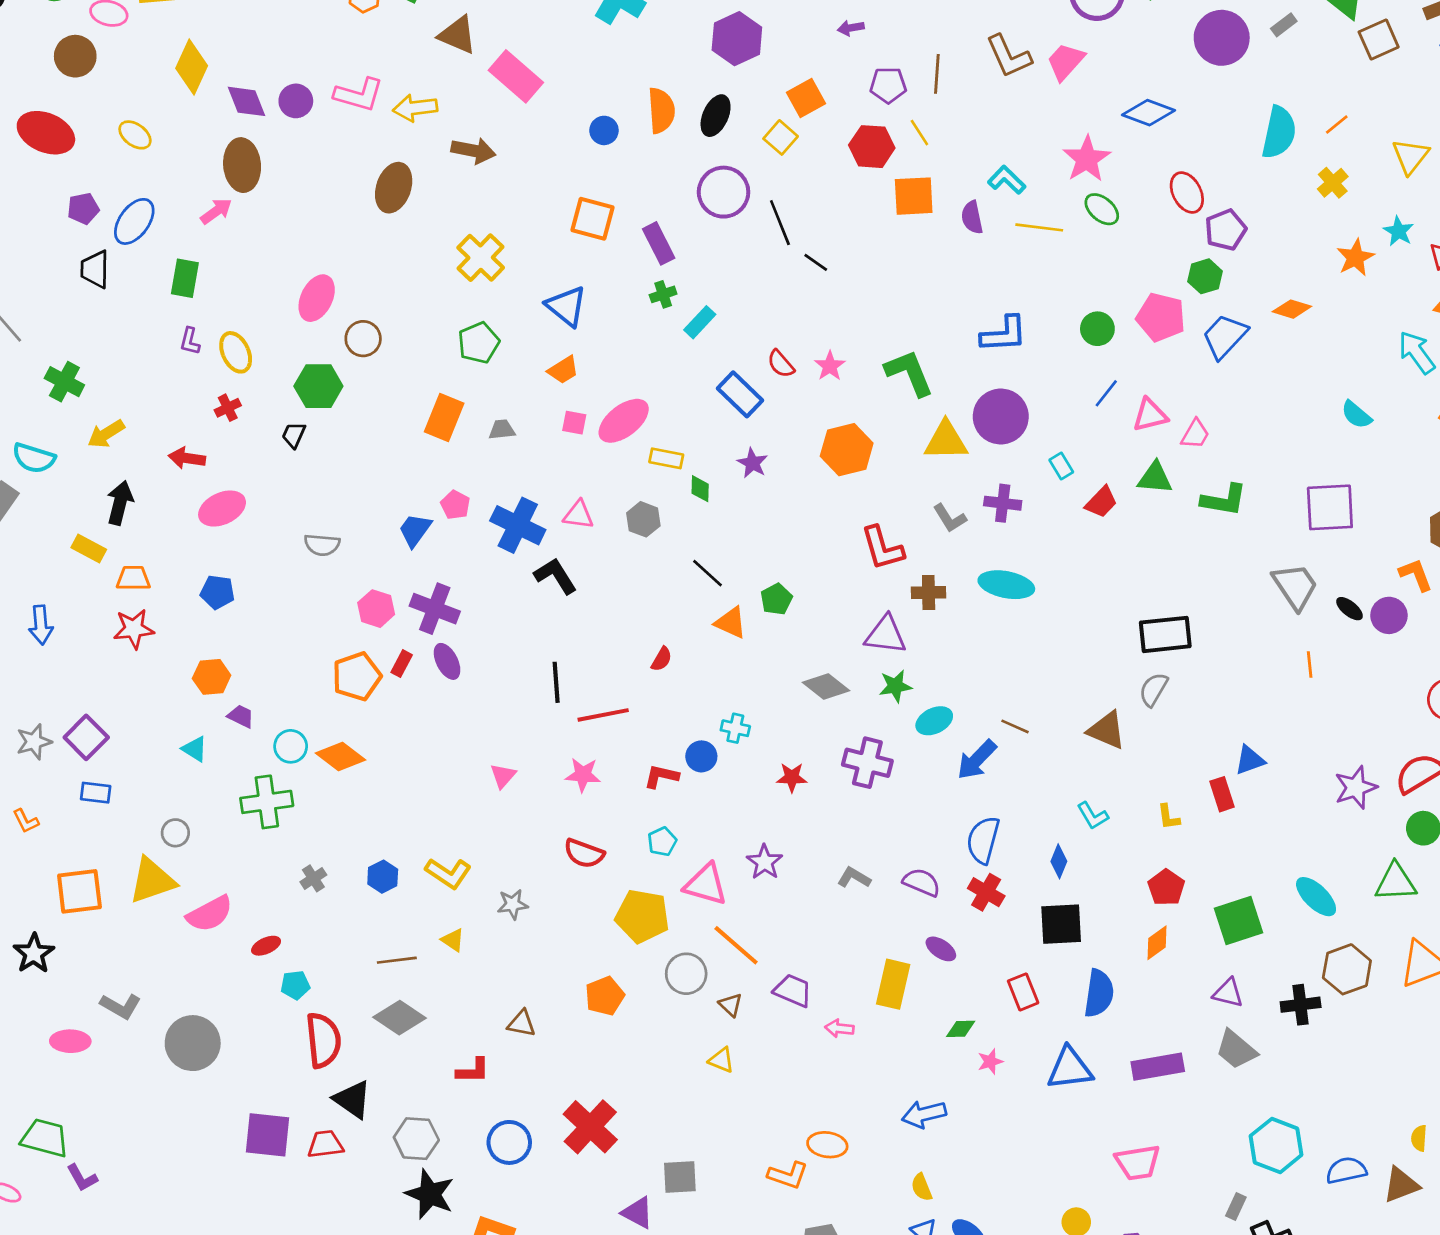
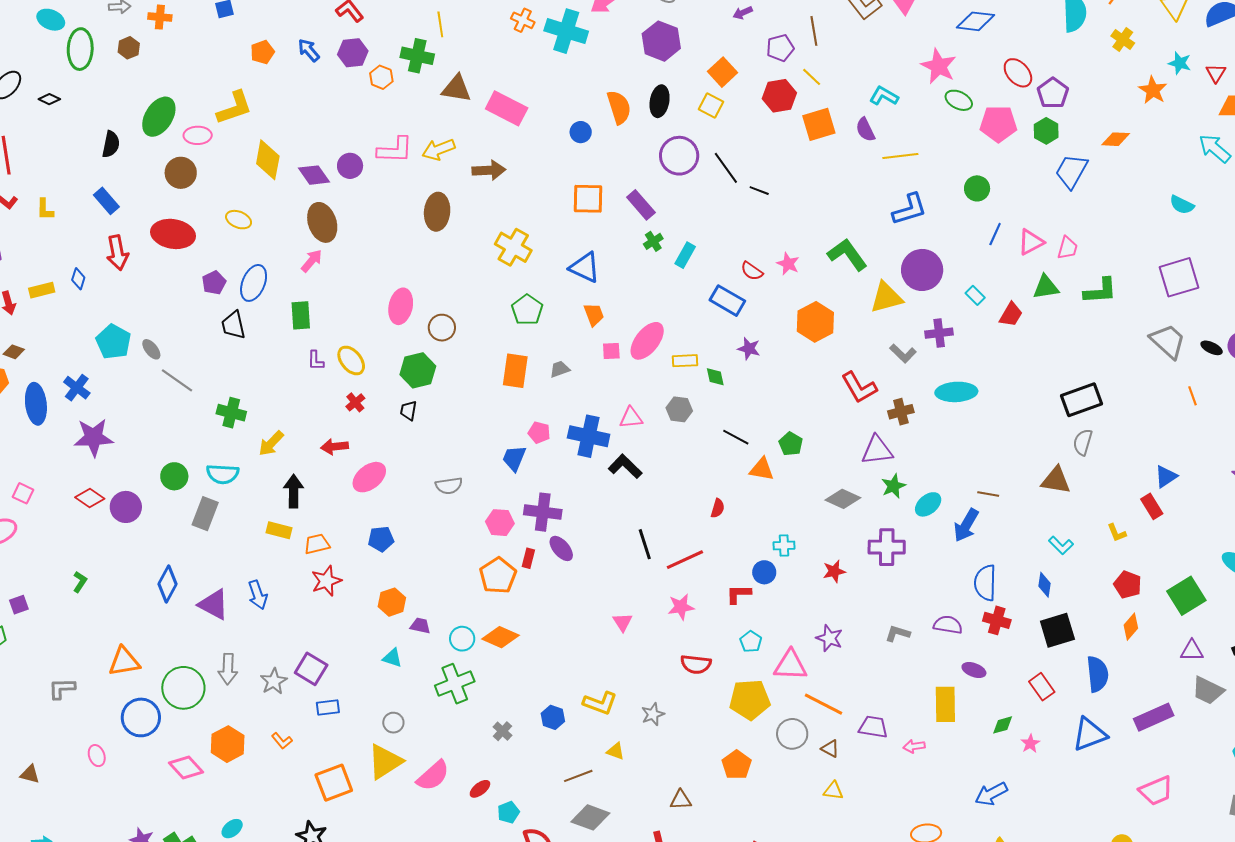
yellow line: (1039, 227) -> (900, 156), moved
pink pentagon: (1161, 317) -> (998, 124), moved
orange trapezoid: (563, 370) -> (594, 315), turned -65

